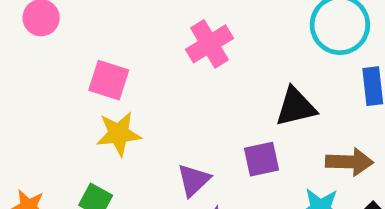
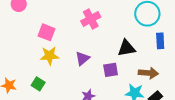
purple triangle: (194, 180) -> (82, 58), moved

